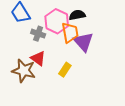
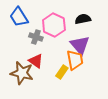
black semicircle: (77, 15) -> (83, 19), moved
orange trapezoid: (70, 33) -> (75, 60), moved

